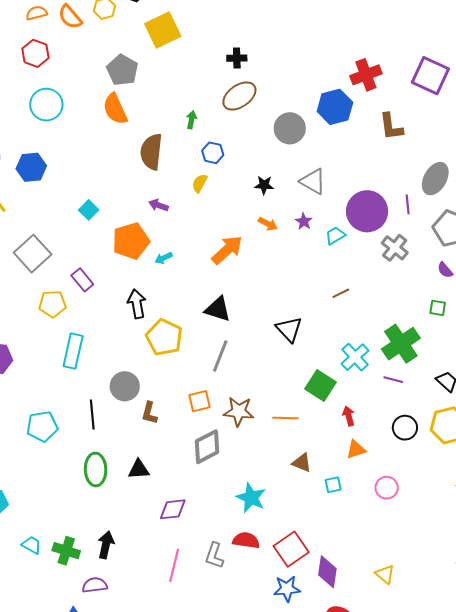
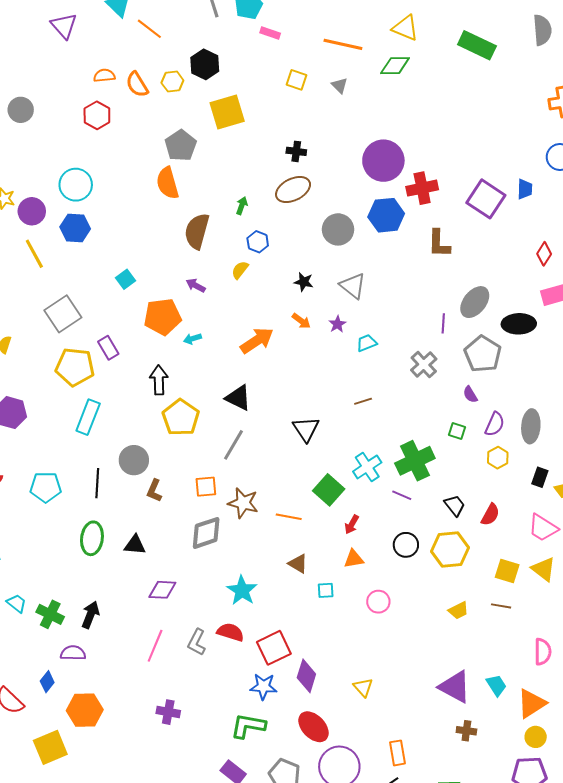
cyan circle: (46, 105) -> (76, 185), moved
purple circle: (367, 211) -> (383, 161), moved
yellow pentagon: (52, 304) -> (75, 367), size x1.4
red arrow: (349, 416) -> (352, 524), turned -144

